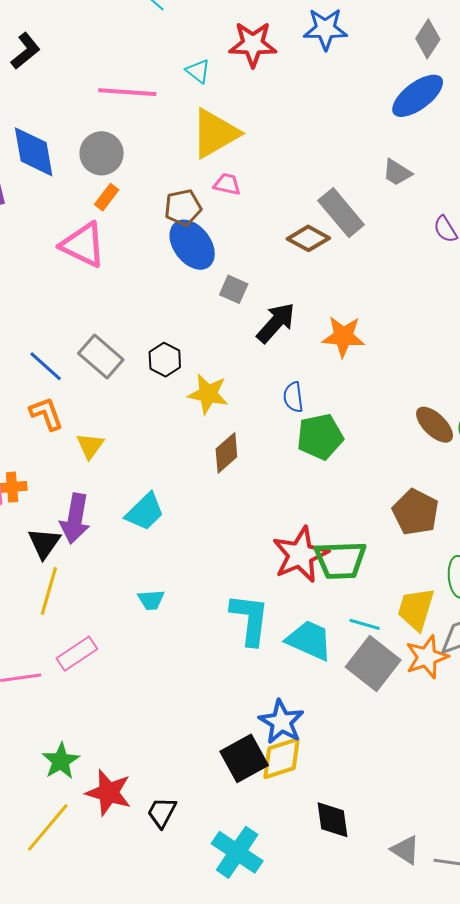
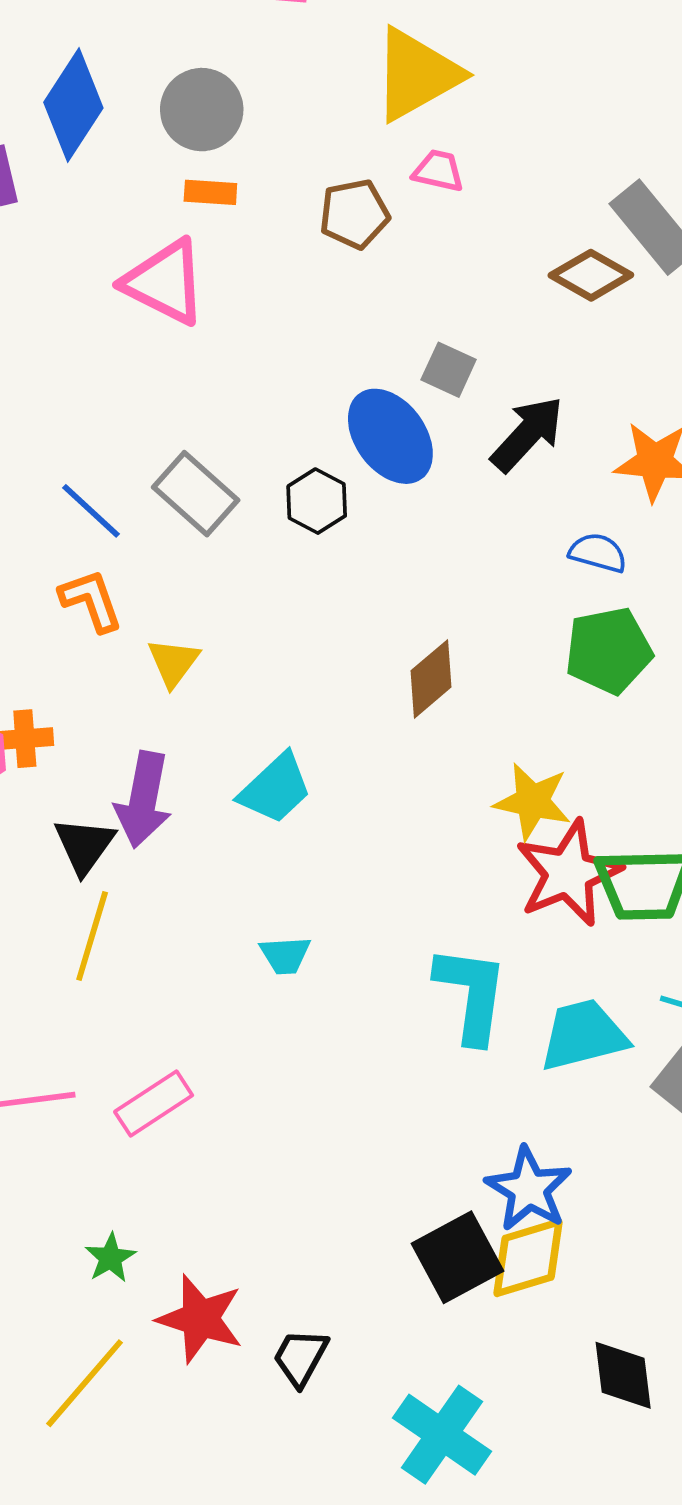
blue diamond: (34, 152) -> (73, 105), turned 42
orange rectangle: (107, 197) -> (210, 192), turned 56
blue ellipse: (192, 245) -> (390, 436), moved
yellow star: (208, 394) -> (533, 801), moved
blue semicircle: (293, 397) -> (598, 553), moved, turned 112
cyan trapezoid: (309, 640) -> (583, 1035), turned -39
pink rectangle: (77, 654) -> (154, 1104), moved
green star: (61, 761) -> (110, 1258), size x0.7

